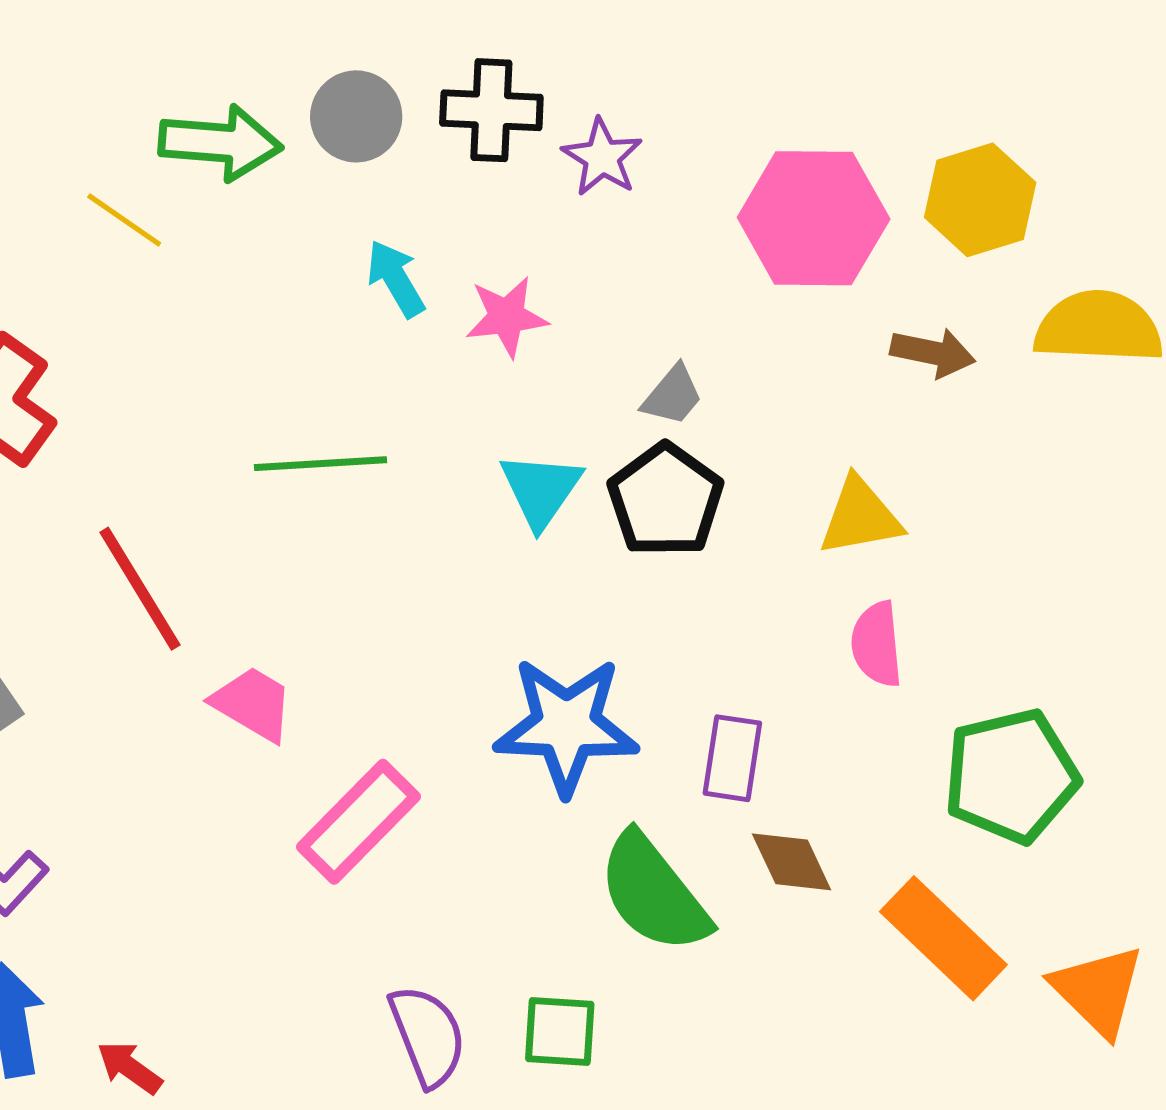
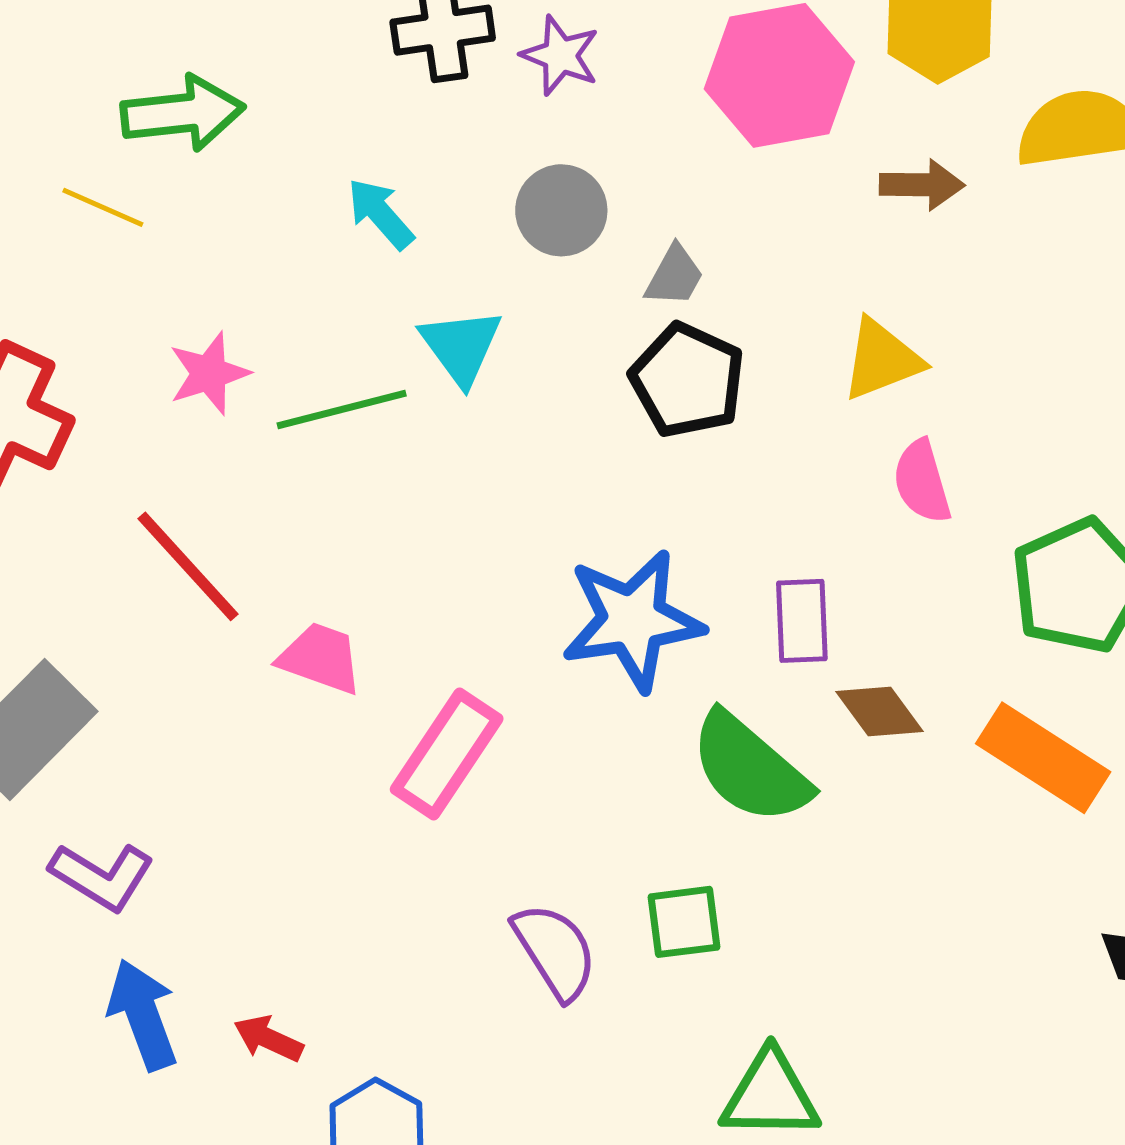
gray circle: (356, 116) -> (561, 210), moved
pink star: (507, 317) -> (209, 373), moved
cyan triangle: (541, 490) -> (461, 346), moved

